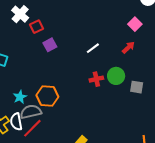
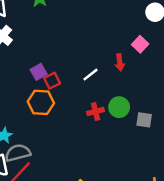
red square: (36, 27) -> (52, 81), moved
red arrow: (128, 47) -> (120, 62), moved, turned 128
orange hexagon: (47, 96) -> (41, 102), moved

